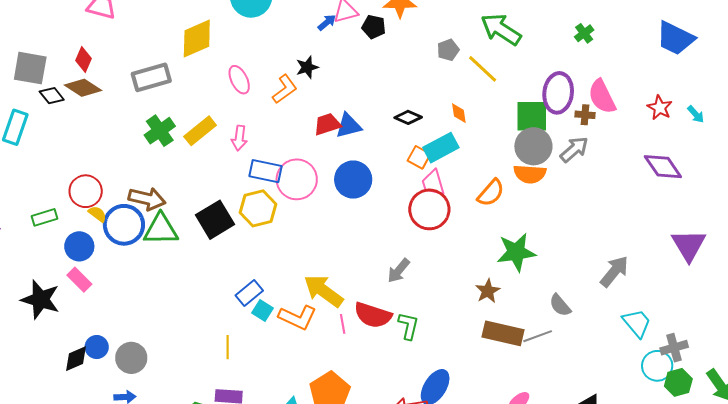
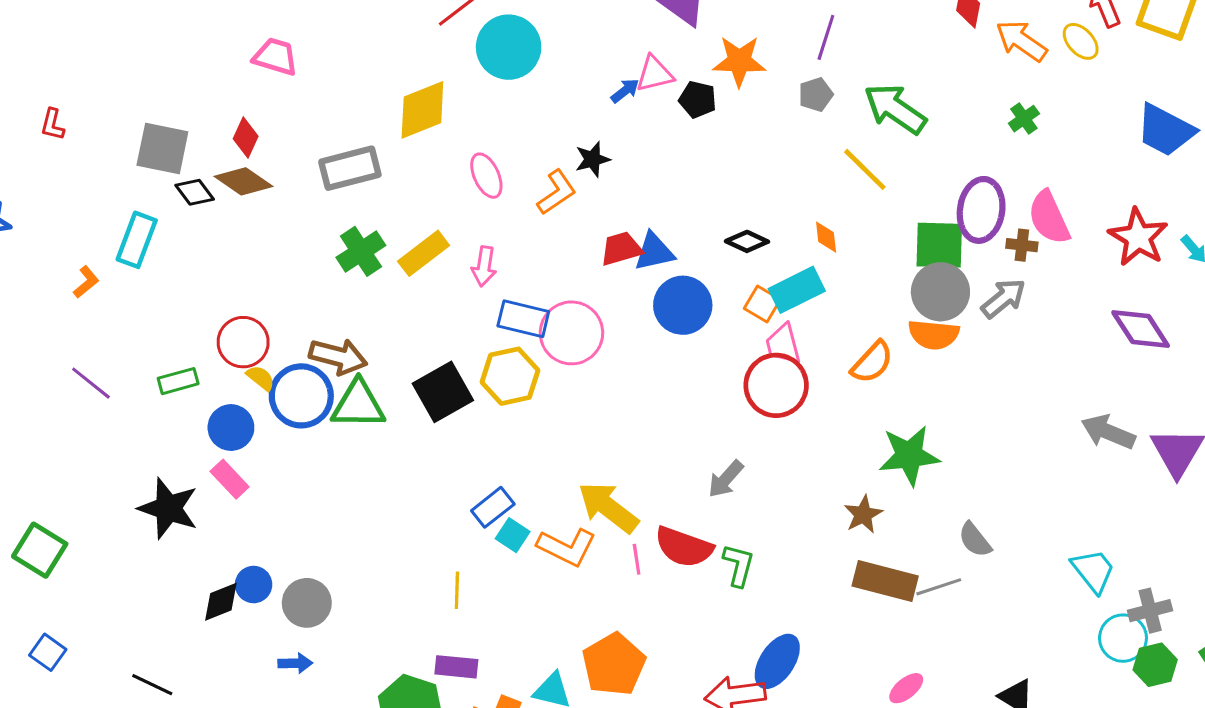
gray pentagon: (448, 50) -> (816, 95), moved
red star: (660, 108) -> (1138, 237), size x1.5
blue circle: (353, 180) -> (683, 305), moved
gray arrow: (614, 271) -> (1108, 432), moved, turned -108

